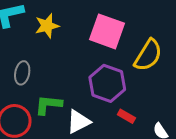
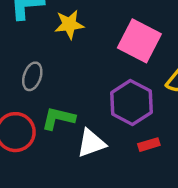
red rectangle: (126, 116) -> (149, 145), turned -54

